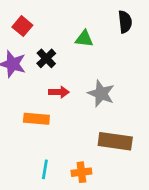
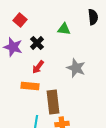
red arrow: (59, 92) -> (38, 67), moved, turned 128
brown rectangle: (115, 141) -> (53, 102), moved, turned 75

